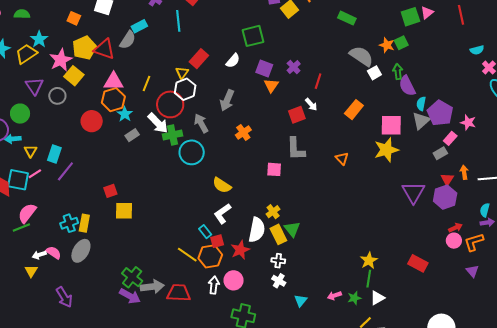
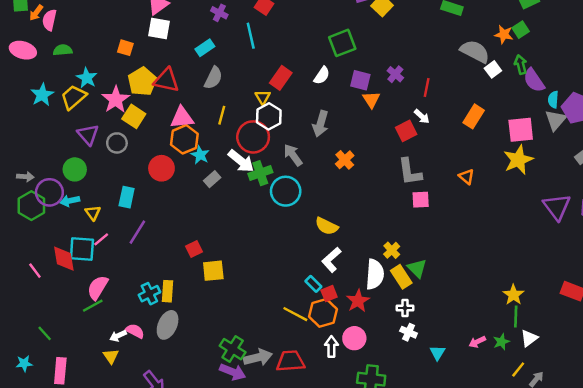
gray semicircle: (128, 40) -> (213, 78), moved
cyan rectangle: (54, 154) -> (127, 197), moved
pink square: (274, 169) -> (421, 200), moved

